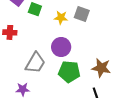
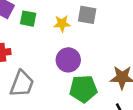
gray trapezoid: (35, 63) -> (22, 84), moved

